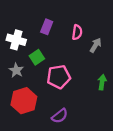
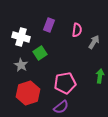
pink pentagon: (59, 77) -> (65, 83), moved

